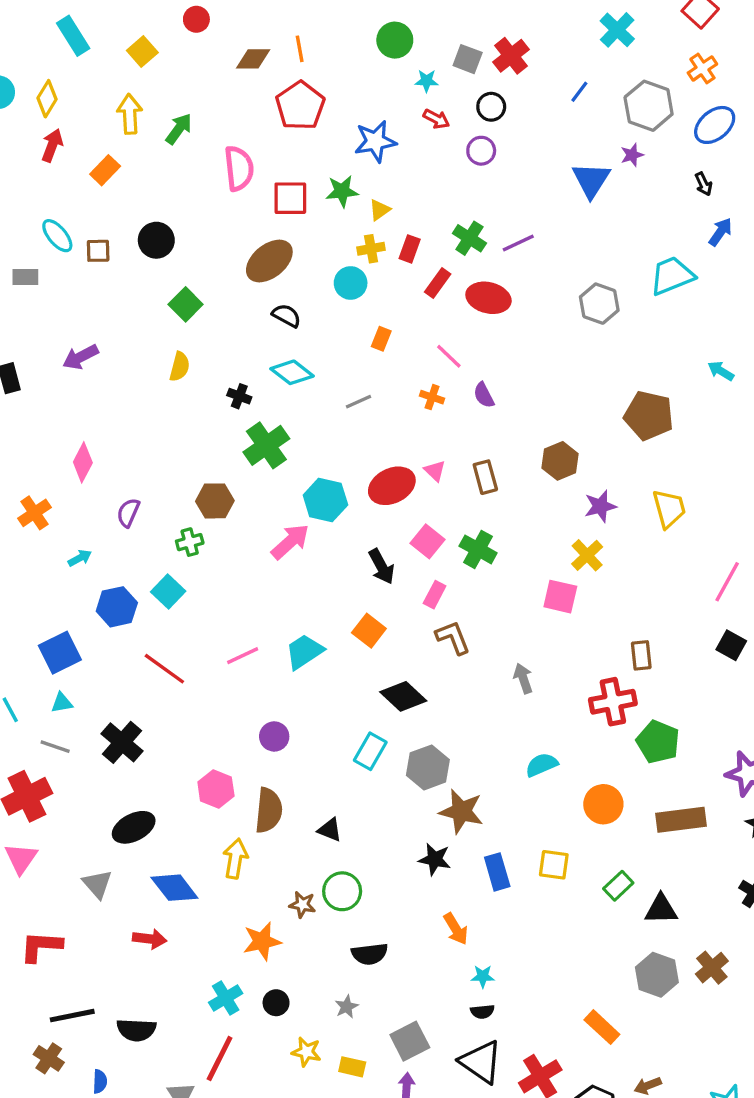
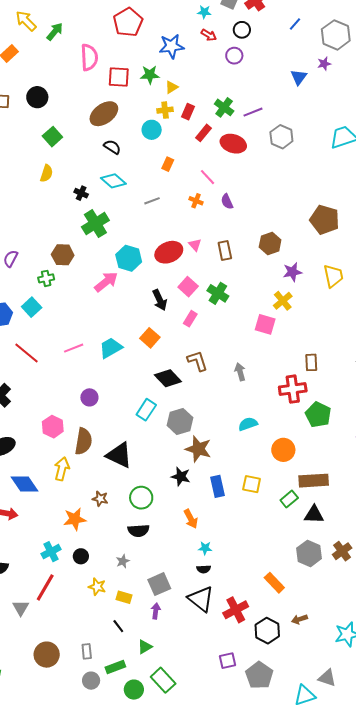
yellow arrow: (130, 114) -> (26, 21), turned -45
blue triangle: (591, 180) -> (299, 77), size x0.7
gray hexagon: (599, 304) -> (281, 137), moved
brown L-shape: (453, 637) -> (197, 361), moved
brown rectangle: (681, 820) -> (314, 481), moved
black triangle: (330, 830) -> (119, 455), size x1.8
green circle: (342, 891) -> (141, 498), moved

